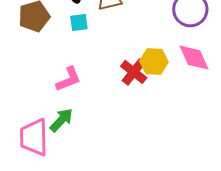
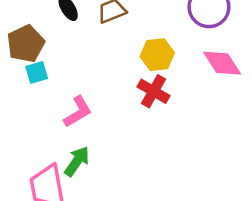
cyan square: (79, 22) -> (37, 72), moved
yellow hexagon: (154, 61) -> (157, 55), moved

